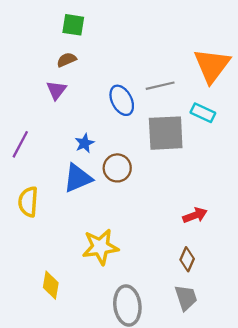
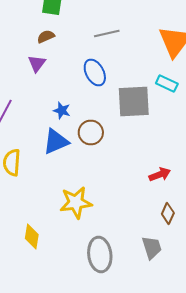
gray line: (160, 86) -> (107, 34), moved
blue star: (85, 143) -> (62, 110), turned -30
brown diamond: (187, 259) -> (168, 214), moved

